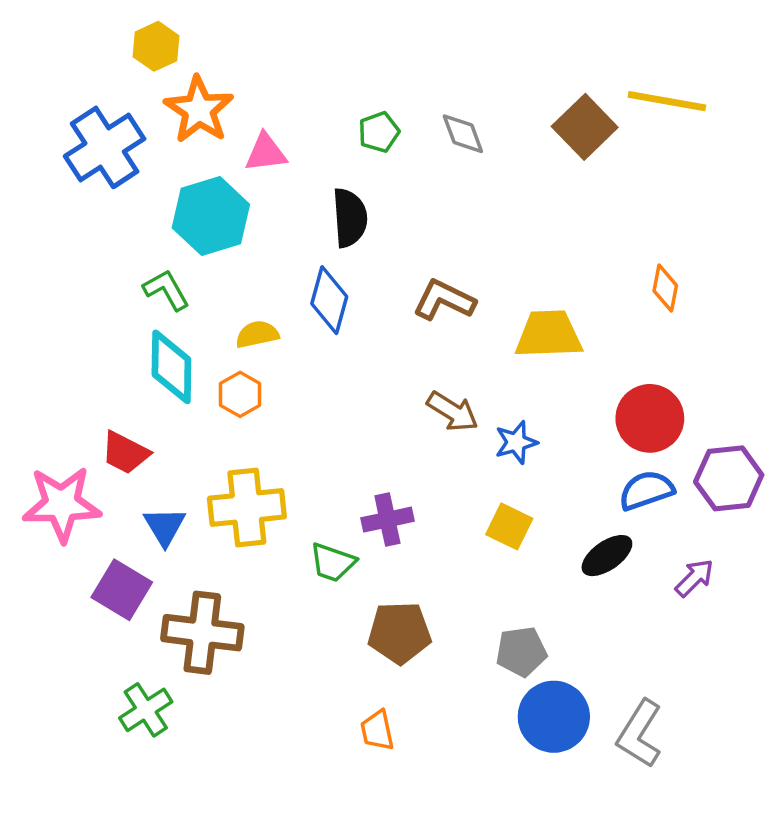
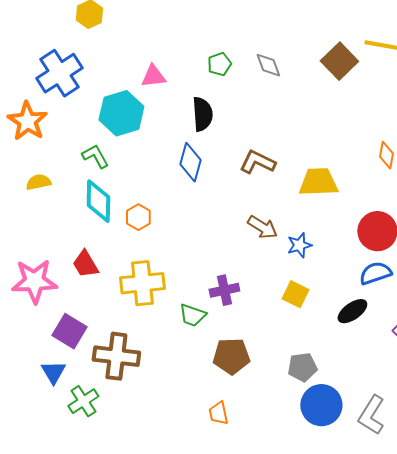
orange star: (199, 110) -> (27, 121), moved
yellow semicircle: (257, 334) -> (38, 182), moved
red trapezoid: (125, 453) -> (85, 264), moved, turned 32
blue triangle: (165, 526) -> (53, 372), moved

